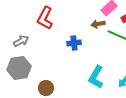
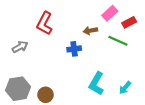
brown arrow: (98, 24) -> (90, 31), moved
gray hexagon: (19, 68) -> (18, 89), moved

